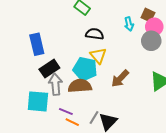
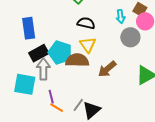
gray circle: (151, 41) -> (130, 37), moved
cyan pentagon: (85, 69) -> (60, 52), moved
brown semicircle: (80, 86) -> (77, 60), moved
purple line: (66, 111) -> (51, 97), turned 48

